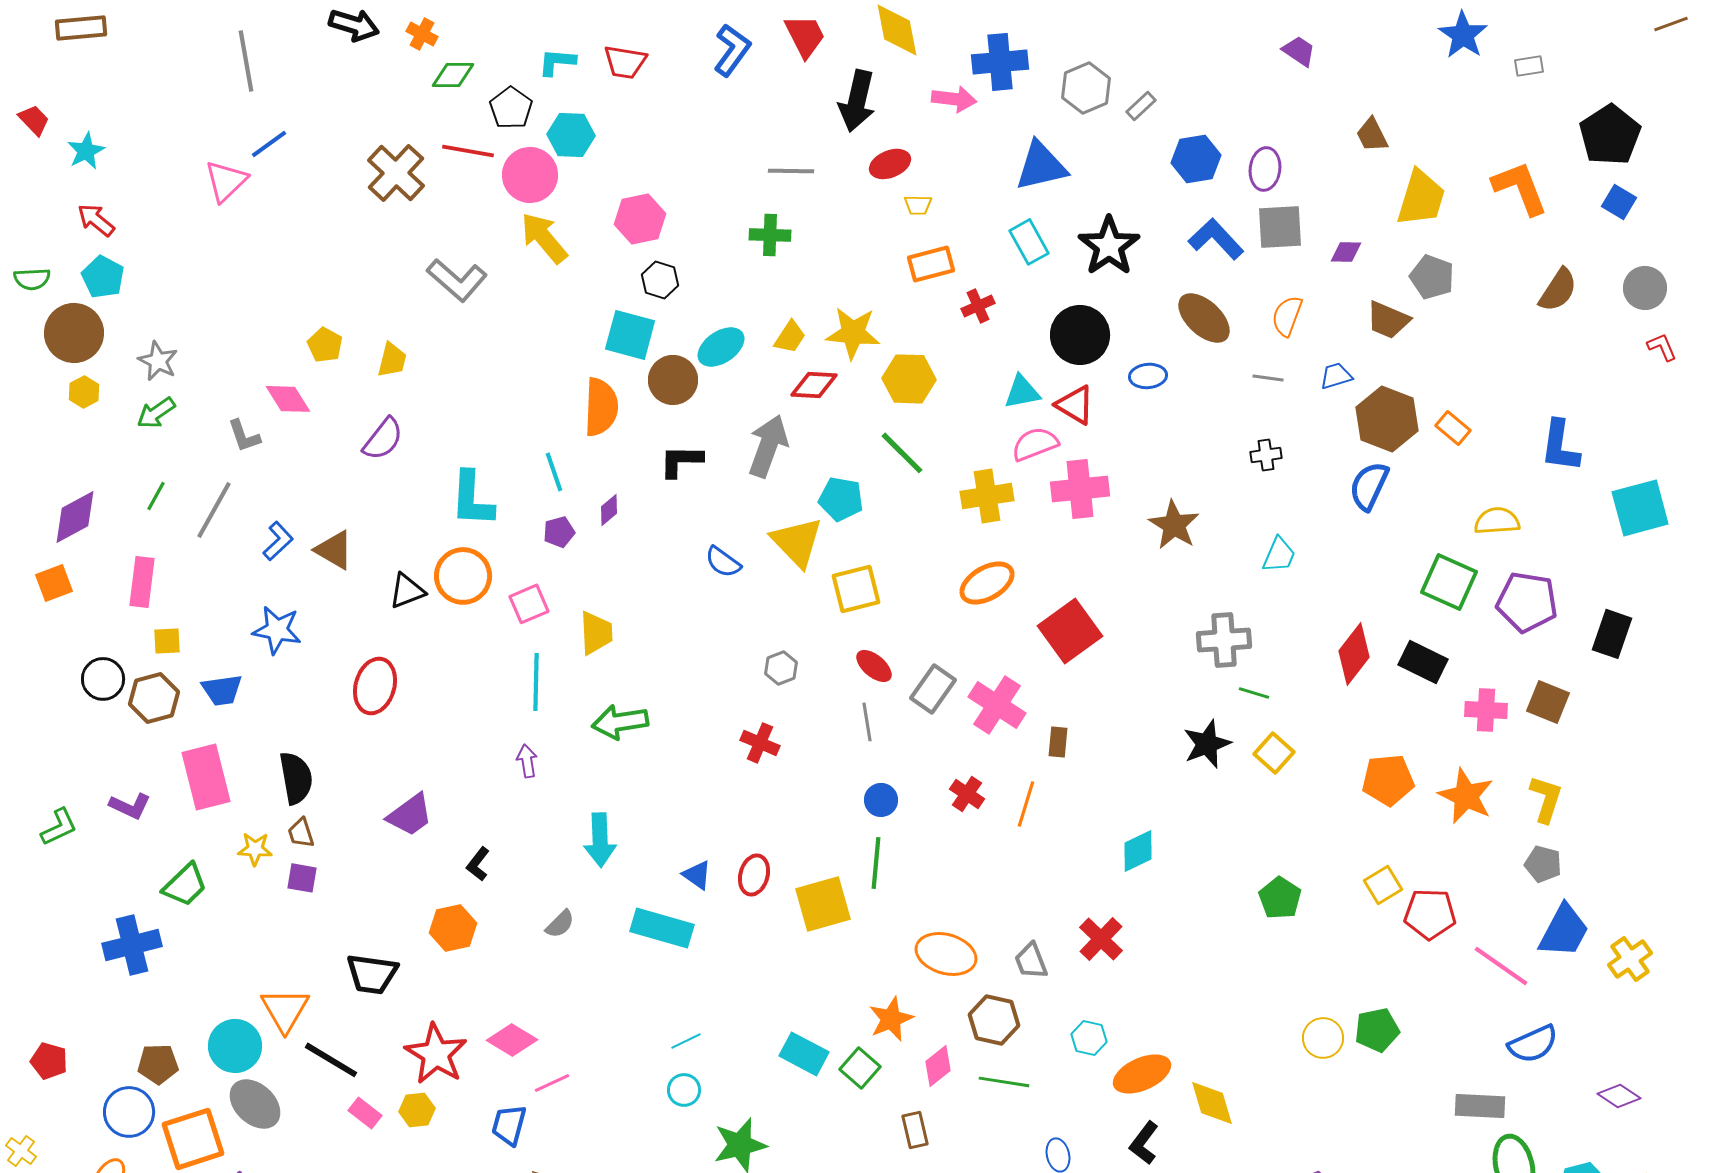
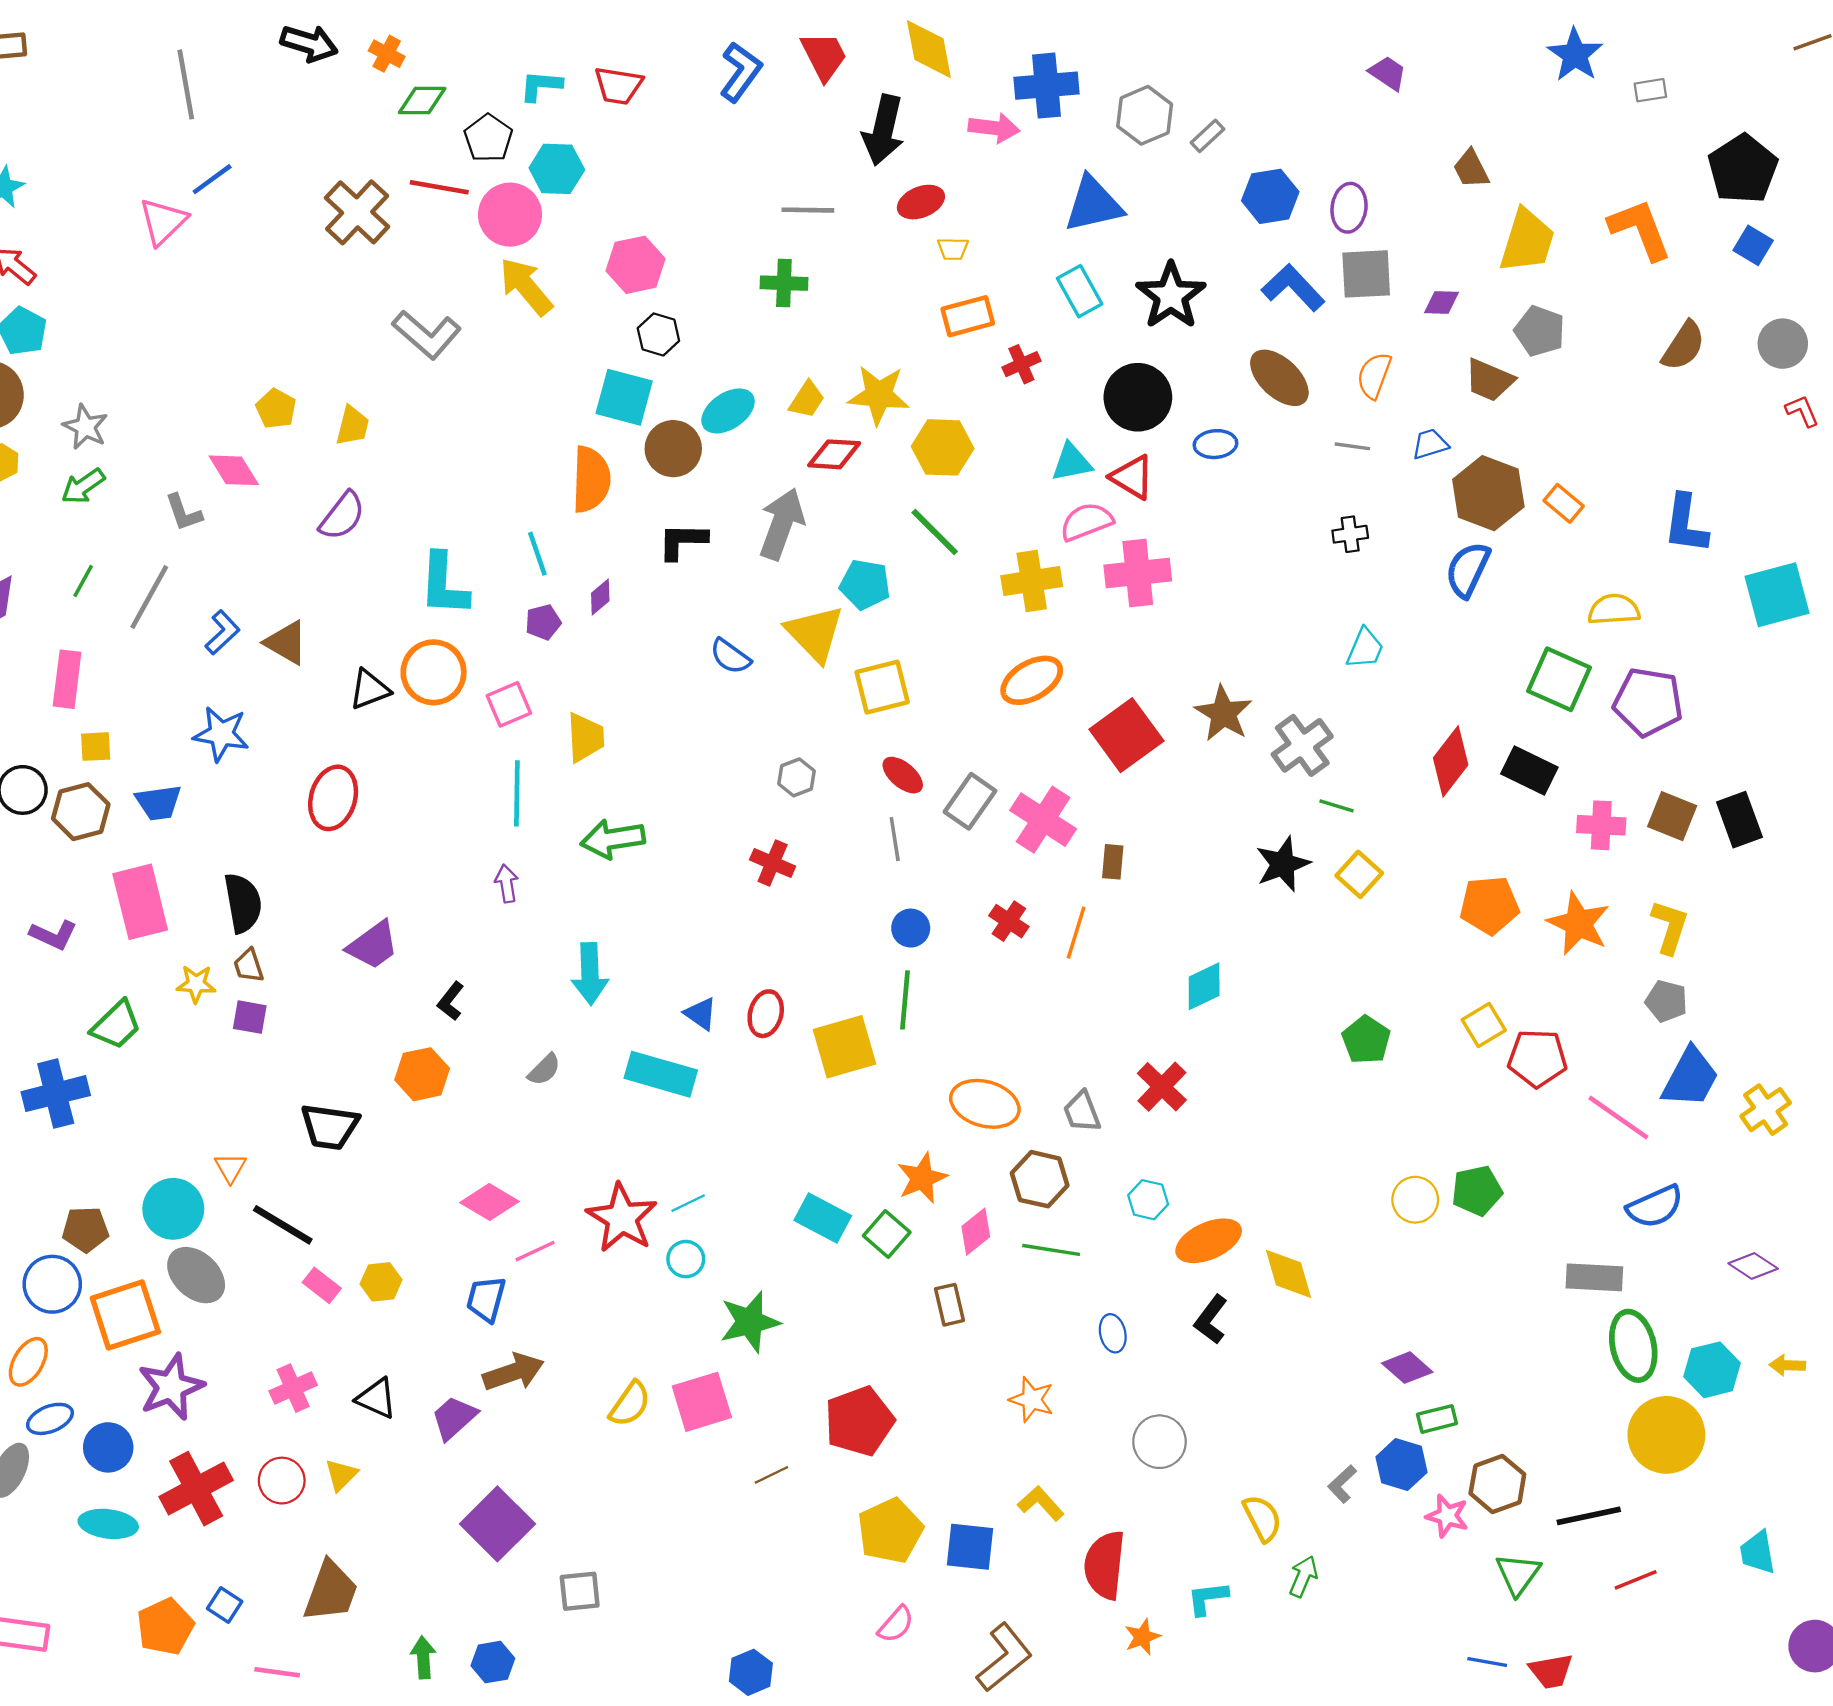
brown star: (1174, 525) -> (1223, 713), moved
black rectangle: (1612, 634) -> (1739, 820), moved, turned -39
gray cross: (1224, 640) -> (1302, 745), turned -32
orange triangle: (285, 1010) -> (230, 1168), size x0.6
red star: (436, 1054) -> (622, 1218), moved

